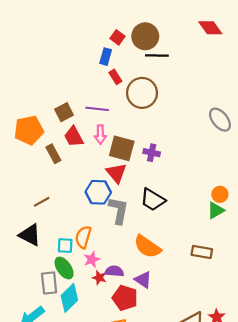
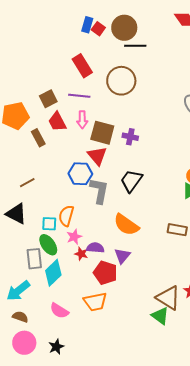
blue rectangle: (106, 57) -> (87, 25), moved
red rectangle: (115, 77) -> (82, 66), moved, size x1.6
black trapezoid: (153, 200) -> (131, 181), turned 95
purple triangle: (143, 280) -> (122, 256), turned 36

